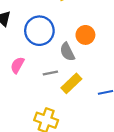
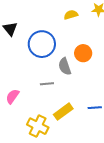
pink semicircle: (17, 65) -> (12, 96), moved
yellow rectangle: (71, 83) -> (63, 112), moved

